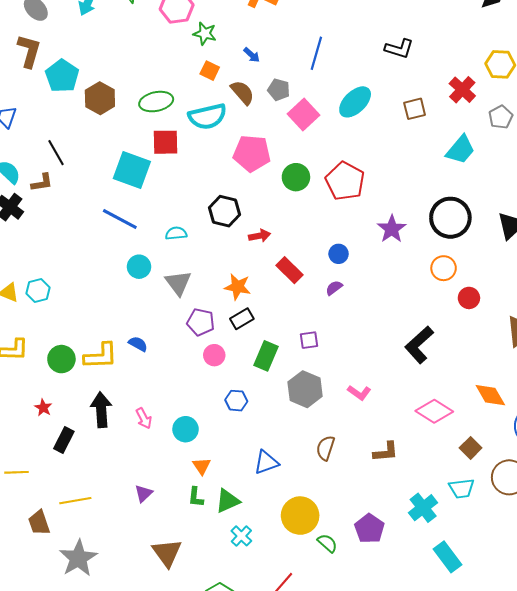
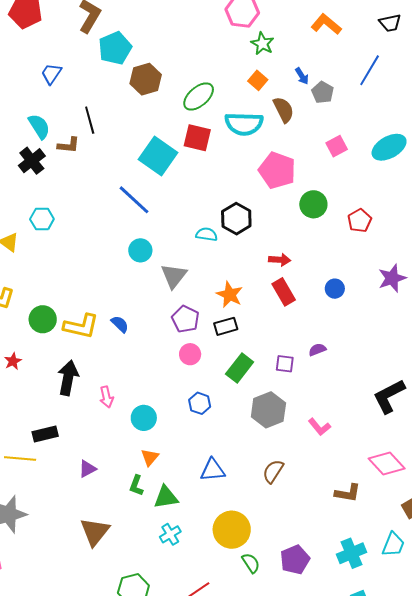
blue line: (316, 53) -> (370, 70), moved
gray pentagon: (279, 90) -> (323, 92), moved
green ellipse: (156, 102) -> (199, 96), turned -44
pink square: (304, 114) -> (337, 146), size x0.7
red pentagon: (345, 181) -> (359, 221), size x0.6
cyan semicircle: (176, 233) -> (207, 234), moved
red arrow: (260, 236) -> (280, 260), moved
purple semicircle: (334, 288) -> (317, 350), moved
cyan hexagon: (38, 290) -> (42, 219), moved
black rectangle: (64, 440) -> (45, 434), moved, turned 35
brown L-shape: (386, 452) -> (348, 493), moved
cyan trapezoid: (462, 488) -> (393, 545), turned -76

